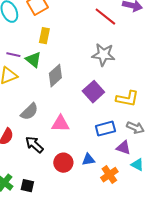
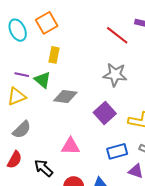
gray diamond: (55, 76) -> (65, 96), turned 50
gray semicircle: (29, 112) -> (22, 130), moved

